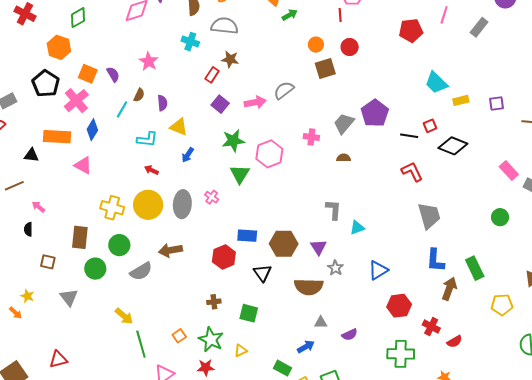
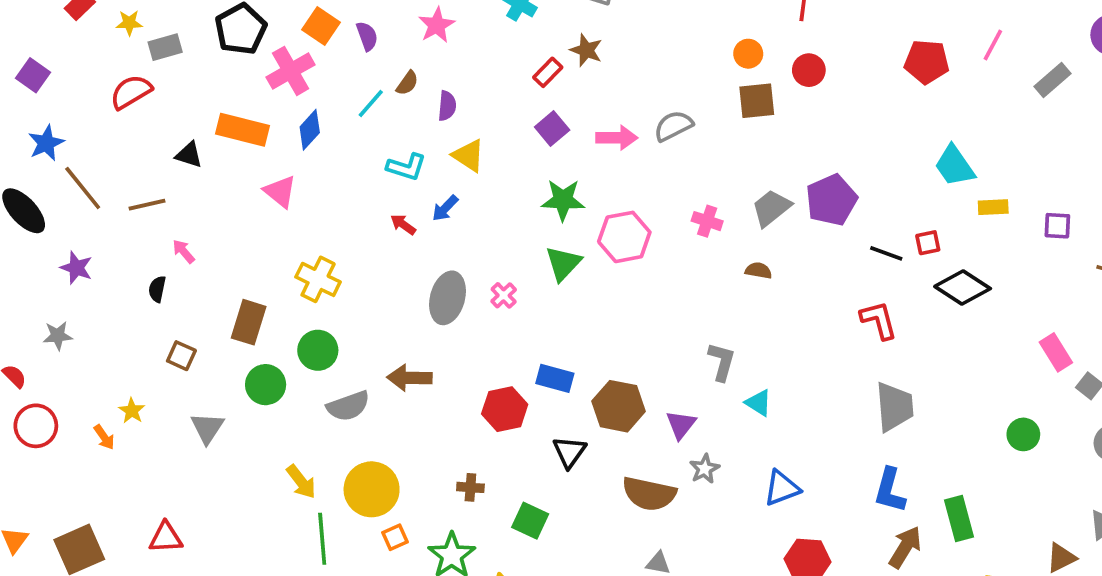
blue arrow: (188, 155) -> (445, 208), moved
yellow circle: (148, 205) -> (372, 489), moved
cyan triangle: (357, 228) -> (759, 403), turned 42

